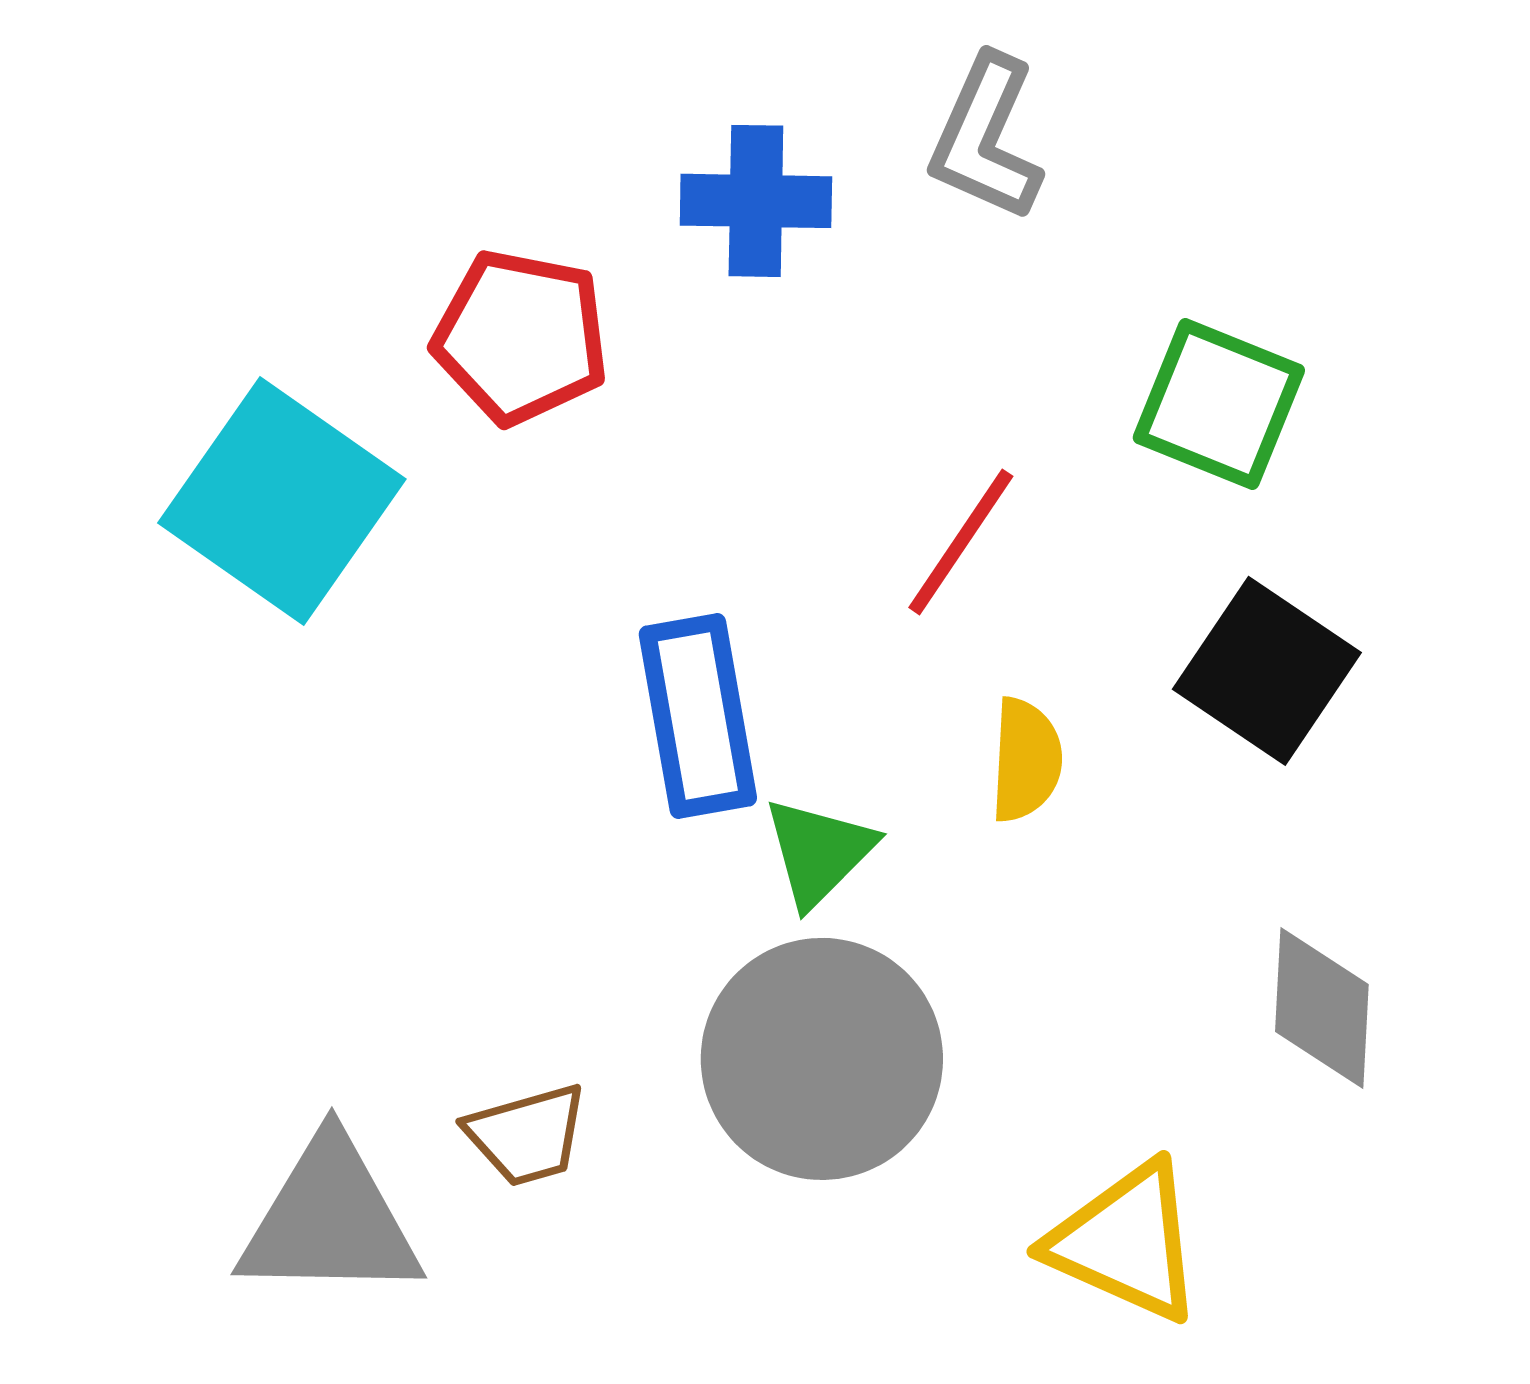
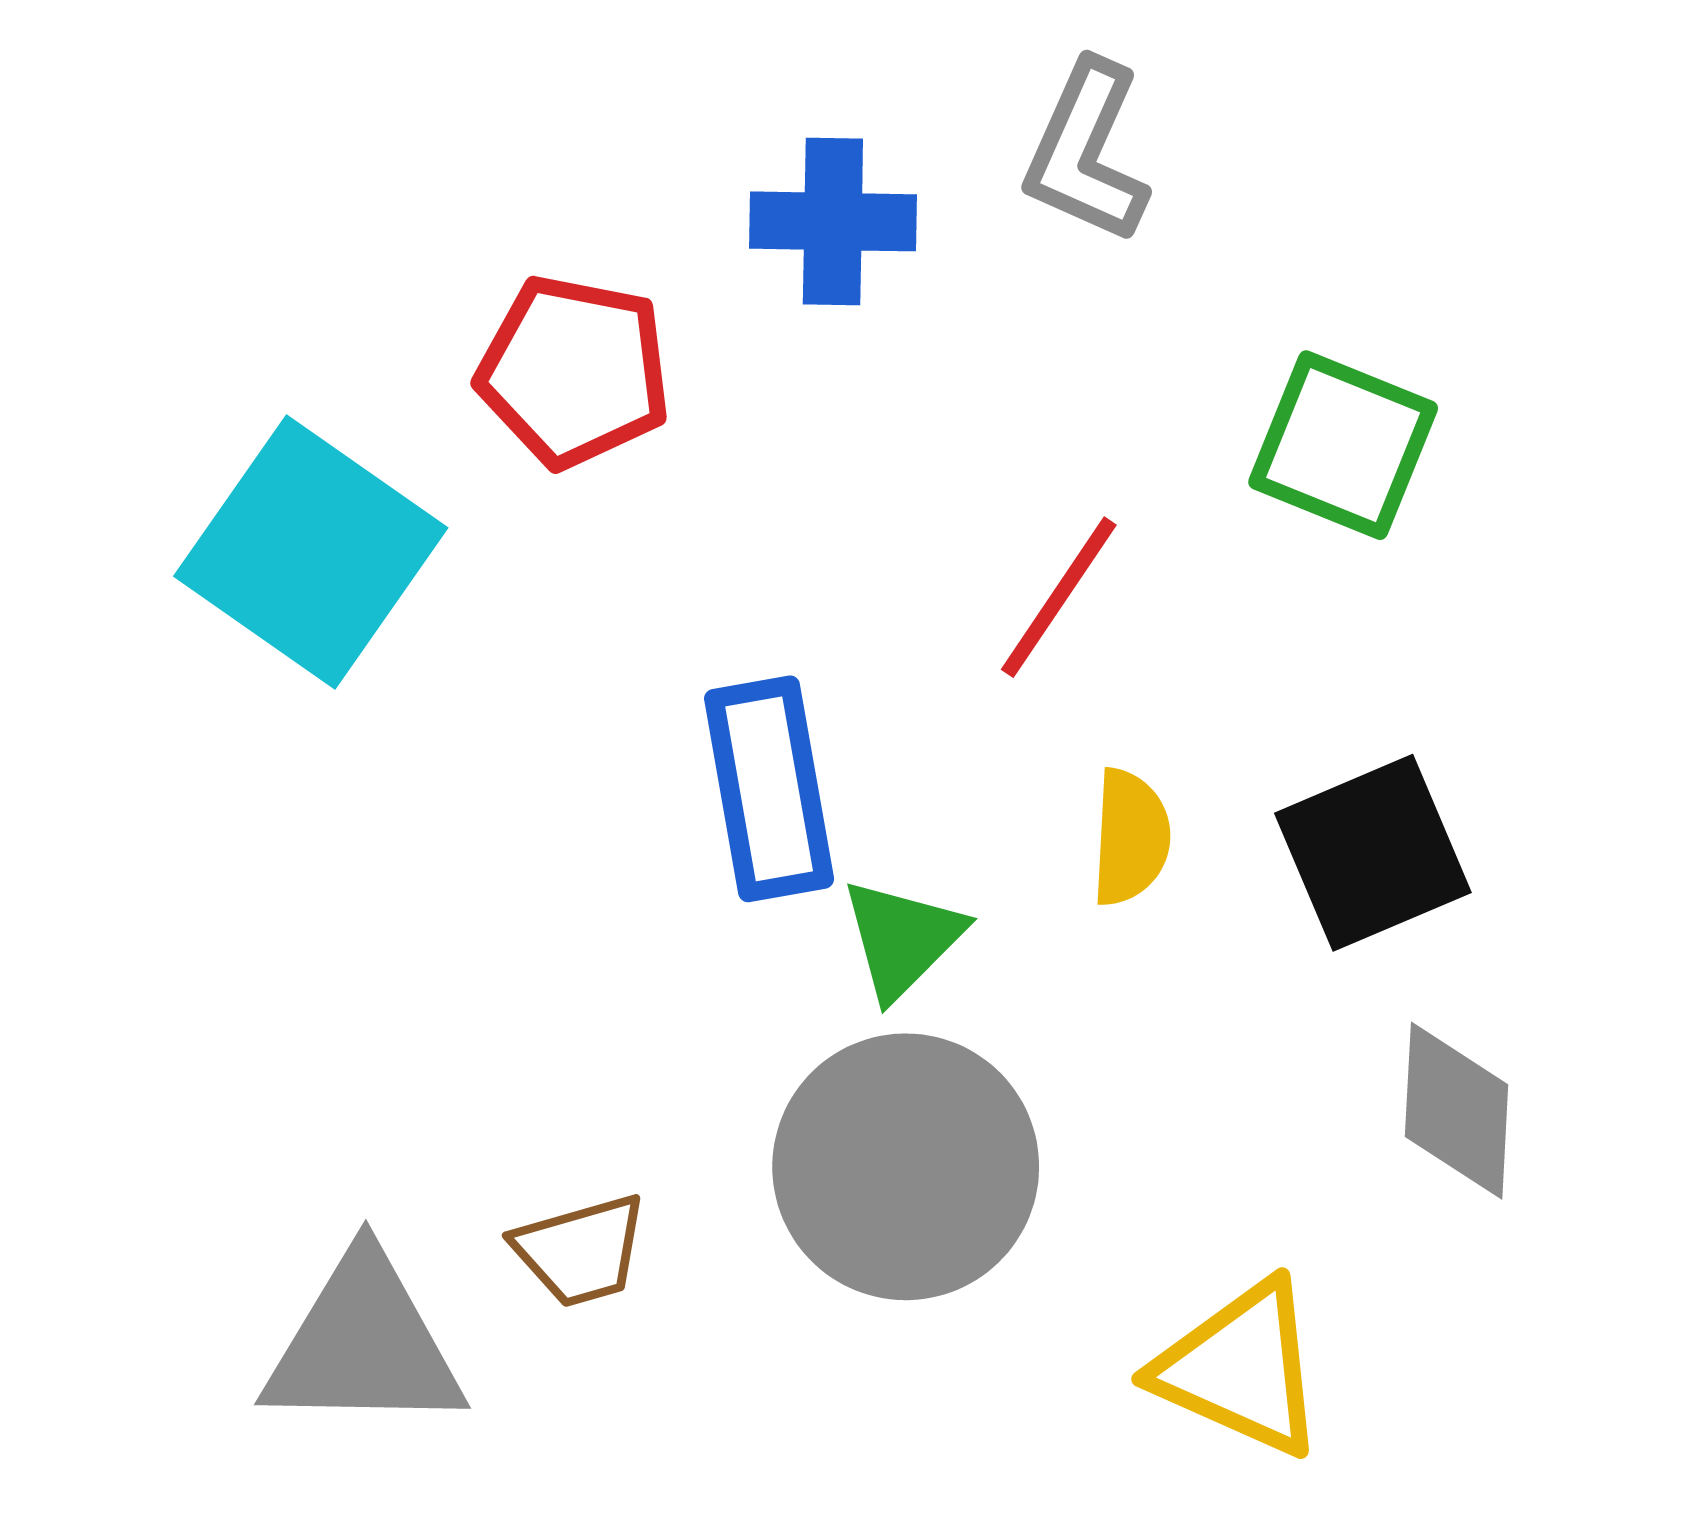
black square: (1267, 671) -> (1373, 853), moved, turned 33

